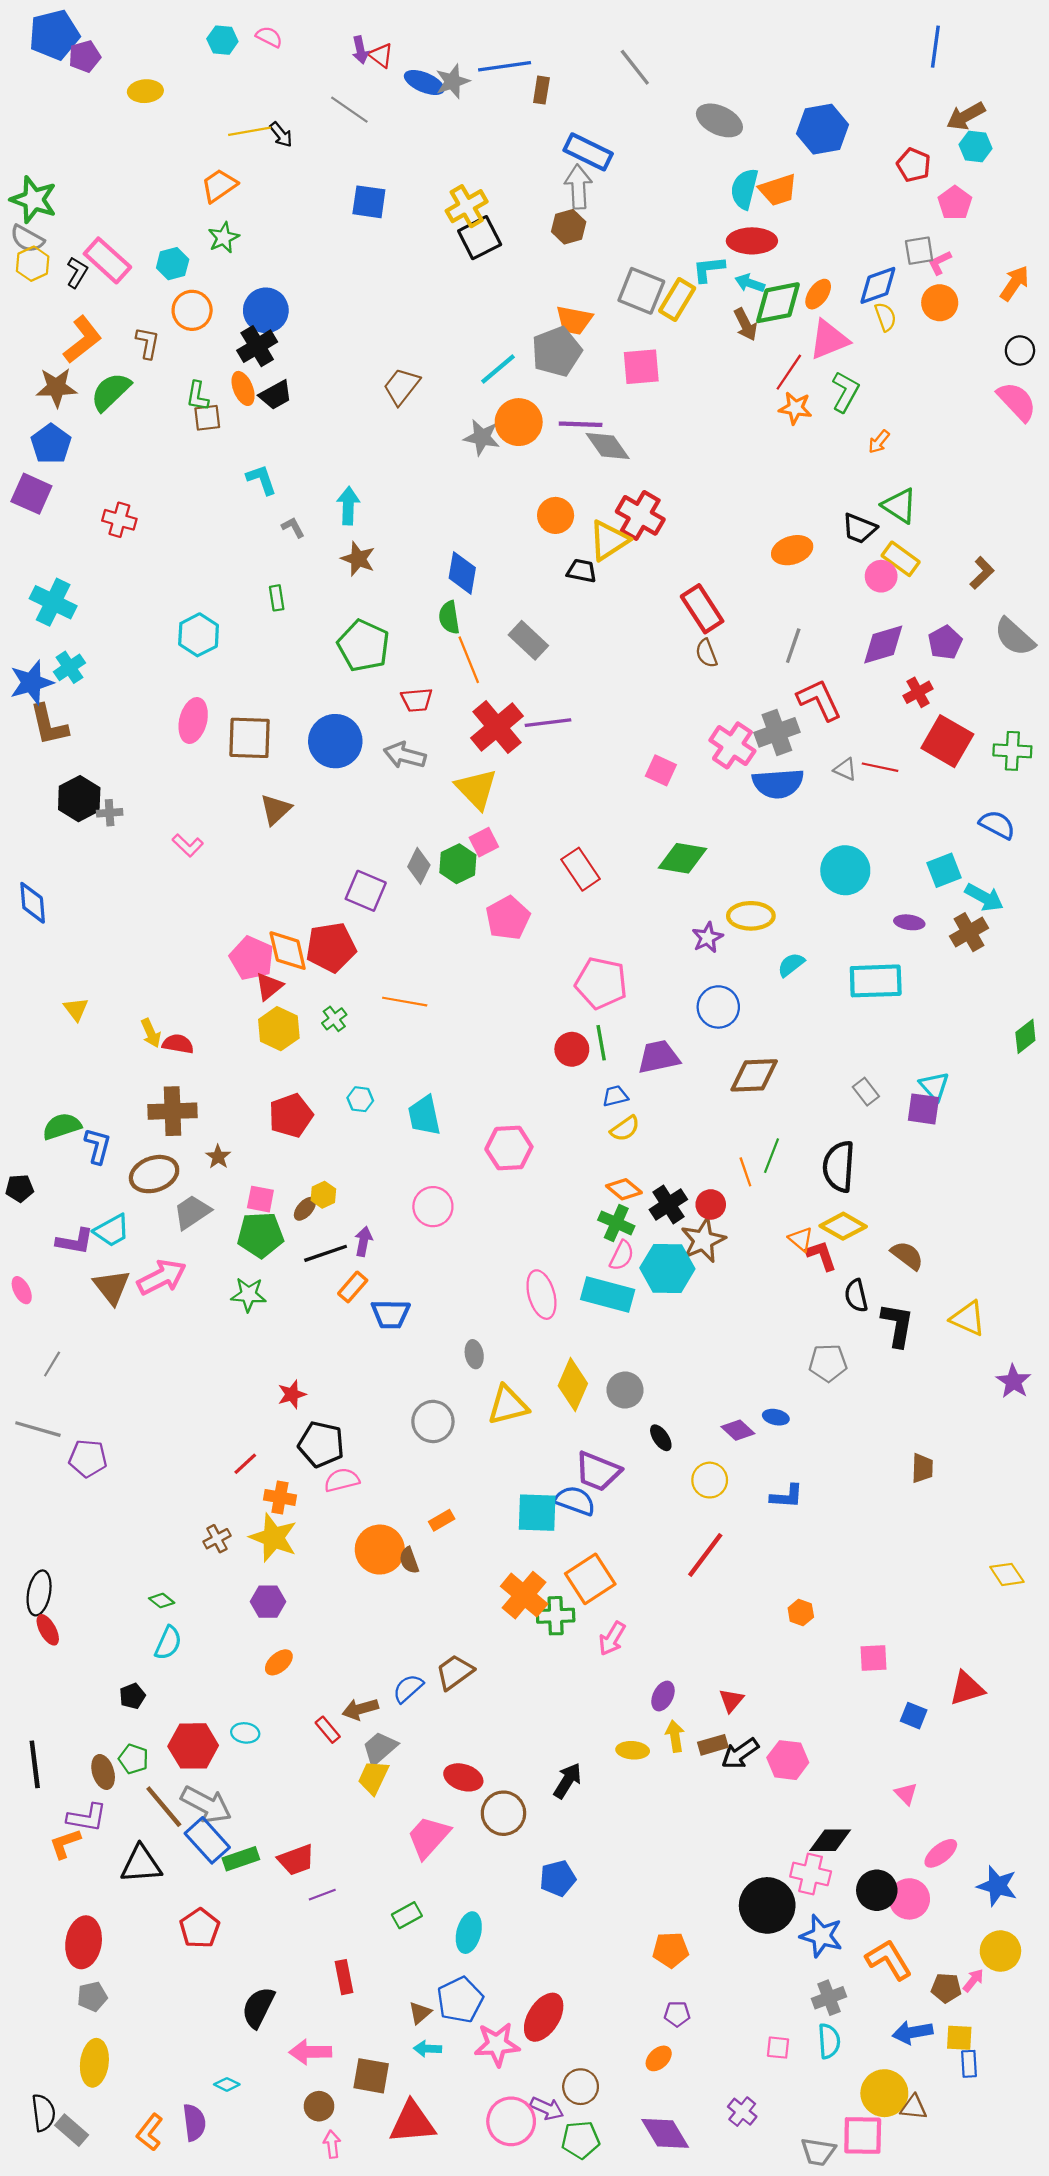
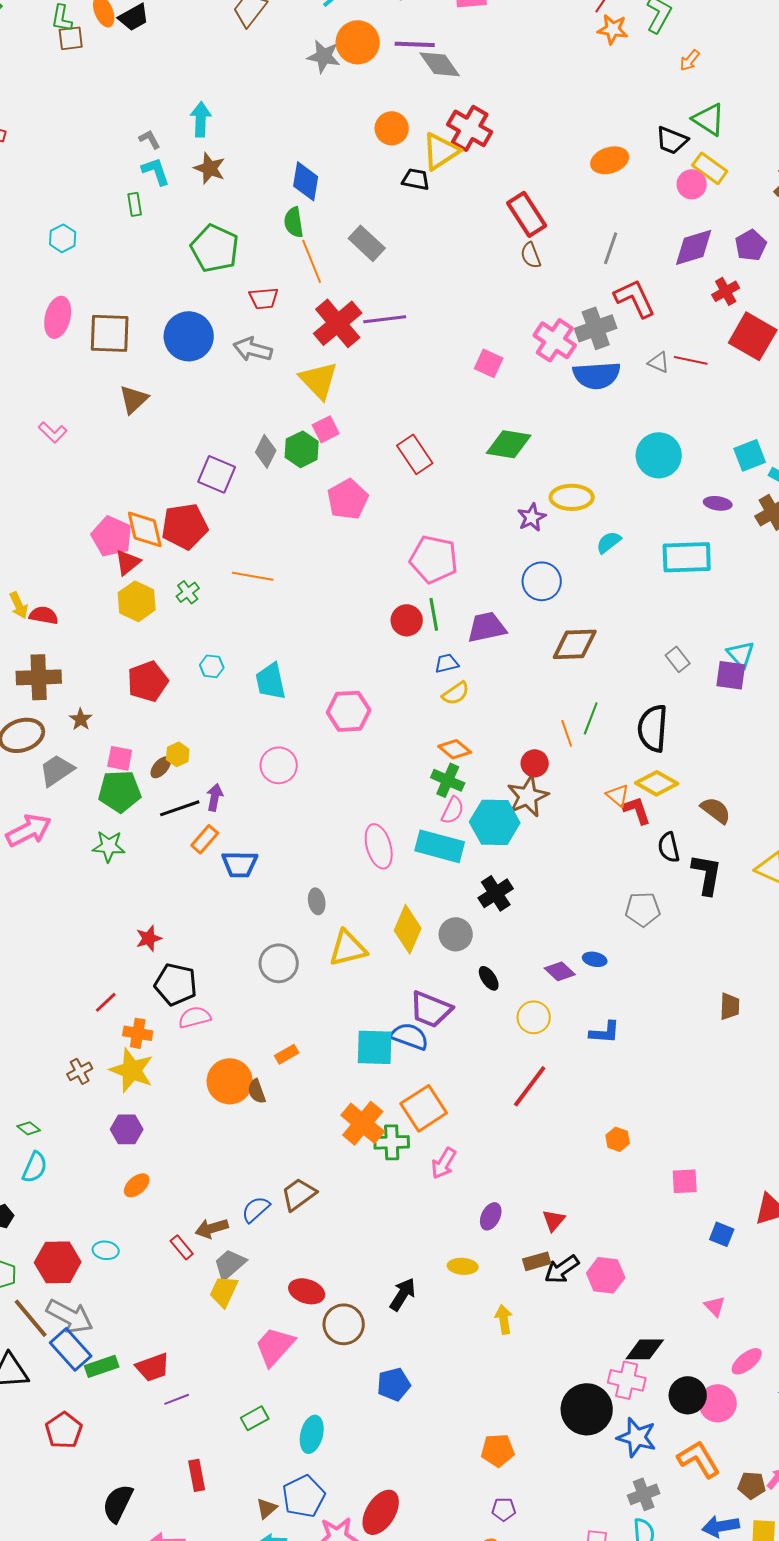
cyan L-shape: (262, 480) -> (156, 171), moved
cyan hexagon: (199, 635) -> (63, 238), size x0.7
black cross: (668, 1204) -> (496, 893), moved
yellow arrow: (675, 1736) -> (504, 1319), moved

